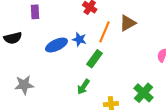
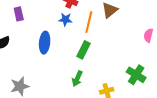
blue star: (79, 39) -> (65, 19), moved
blue ellipse: (56, 45) -> (45, 43), turned -50

